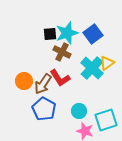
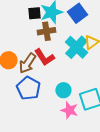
brown cross: (62, 52) -> (46, 31), turned -36

